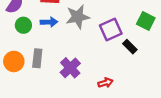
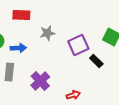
gray star: (78, 17) -> (47, 33), size x0.7
blue arrow: (49, 22) -> (18, 48), moved

